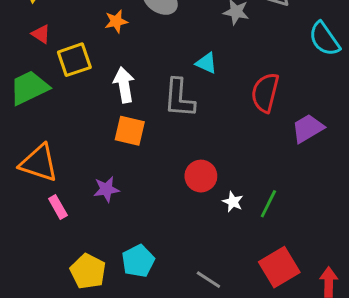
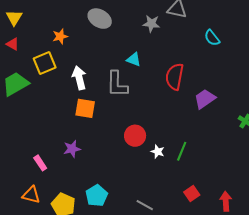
orange star: (116, 21) -> (60, 36), moved
red triangle: (41, 34) -> (13, 44), moved
cyan semicircle: (324, 39) -> (212, 38), size x0.7
orange triangle: (39, 163) -> (31, 195), moved, size x0.7
red square: (279, 267) -> (192, 194), size x0.6

